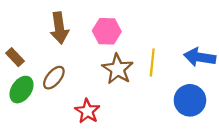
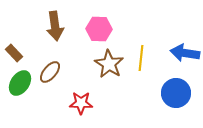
red star: (87, 111) -> (81, 103), turned -30

